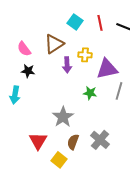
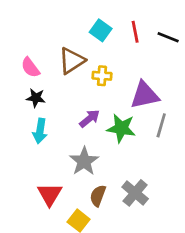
yellow cross: (85, 55) -> (102, 76), moved
purple arrow: (67, 65) -> (90, 119), moved, turned -126
green star: (90, 93) -> (121, 128), size x1.5
cyan arrow: (15, 95) -> (40, 131), moved

